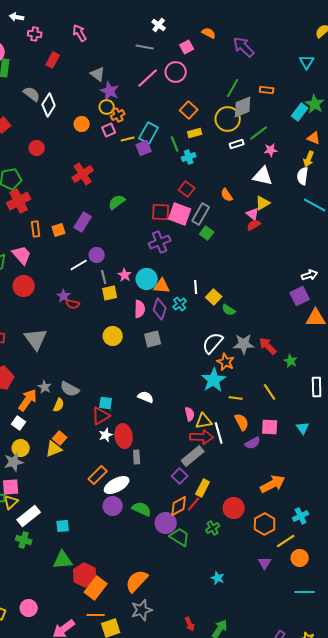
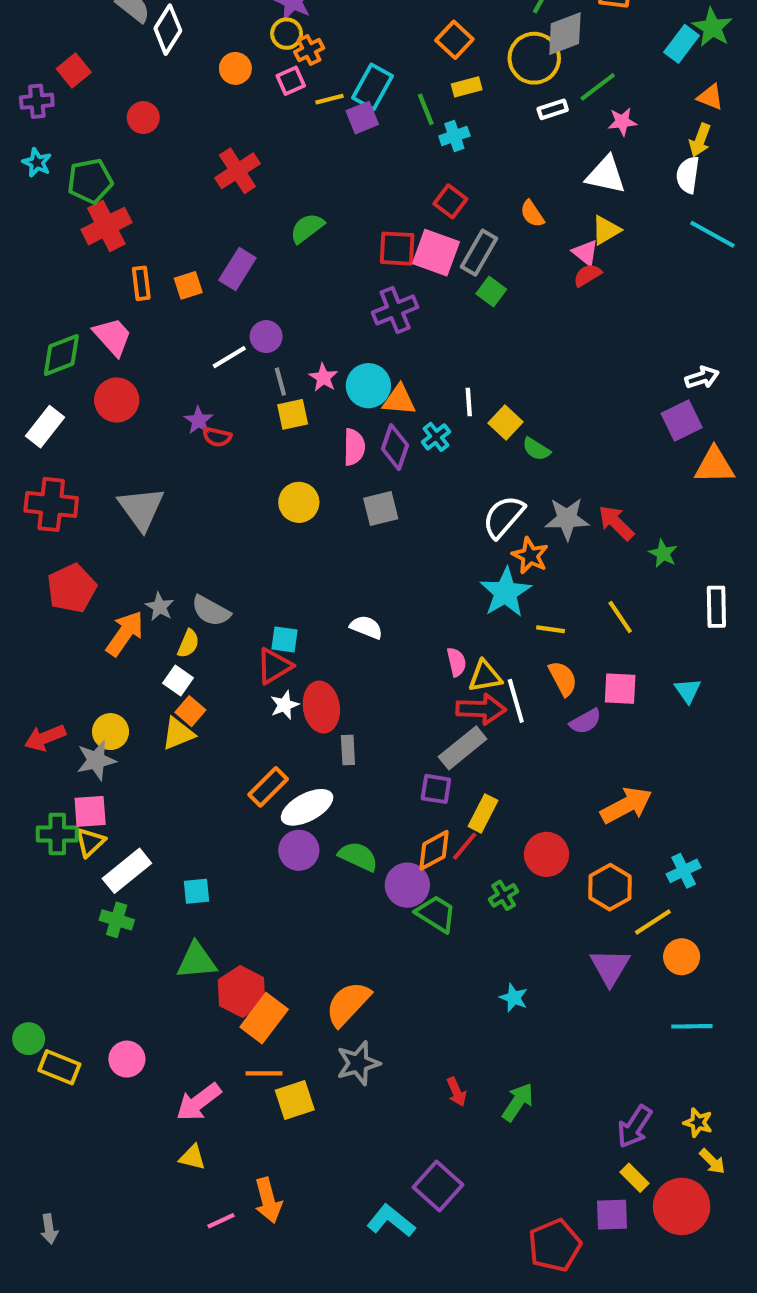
white square: (19, 423) -> (178, 680), moved
purple square: (180, 476) -> (436, 789), turned -35
purple triangle: (265, 563) -> (610, 967), size x1.5

